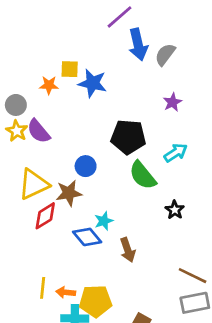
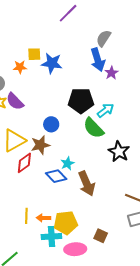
blue arrow: (138, 44) -> (98, 60), moved
cyan arrow: (176, 153) -> (106, 110), moved
black star: (175, 210) -> (119, 152), size x1.5
brown arrow: (128, 250) -> (87, 183), size x1.4

